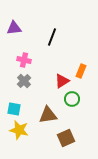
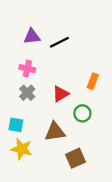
purple triangle: (14, 28) -> (32, 36), moved
black line: (52, 37) -> (59, 42), turned 42
red triangle: (62, 81) -> (61, 94), moved

